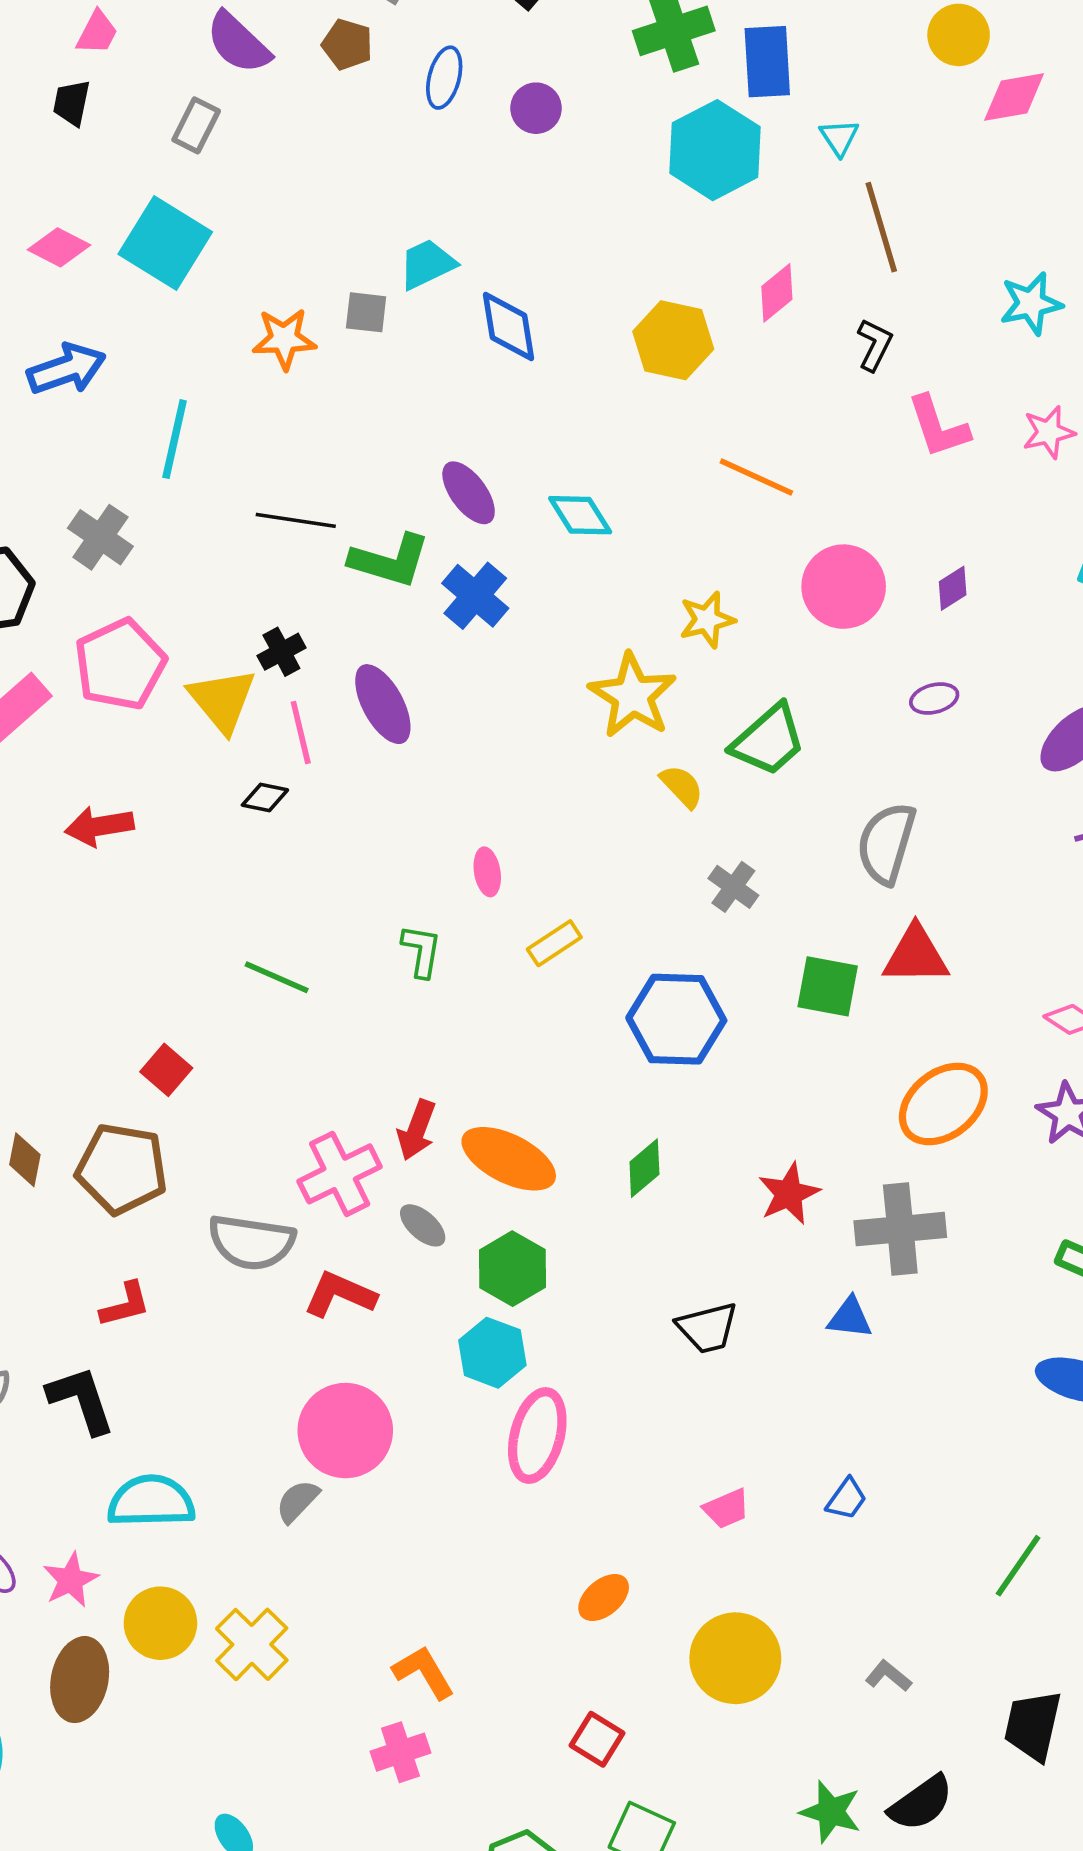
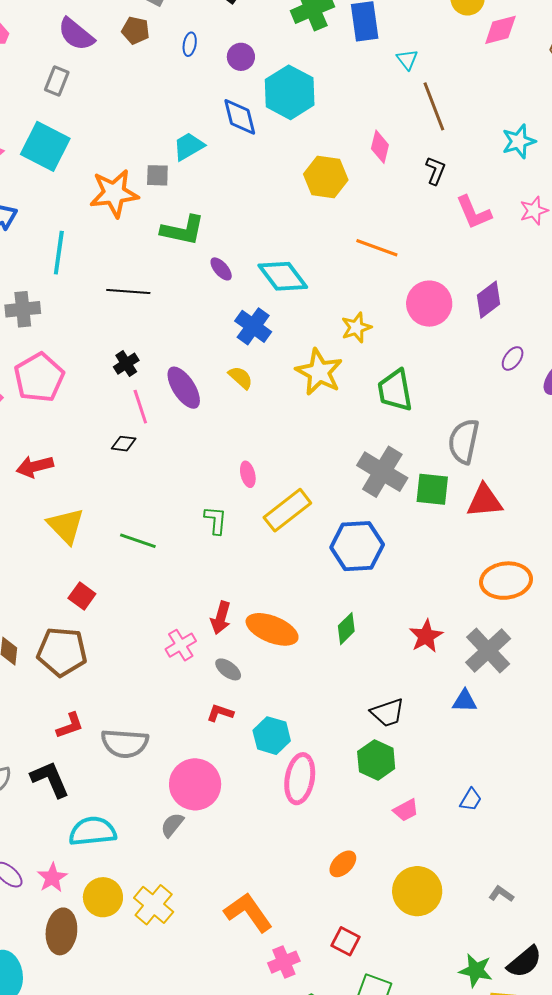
blue ellipse: (444, 78) -> (190, 44), size x0.7
cyan hexagon: (715, 150) -> (290, 92), moved
pink diamond: (777, 293) -> (380, 147), turned -32
blue diamond: (509, 326) -> (240, 117), moved
orange star: (284, 339) -> (114, 193), size x1.4
purple ellipse: (469, 493) -> (221, 269), size x0.7
cyan diamond: (580, 515) -> (283, 276), size x1.4
gray cross: (100, 537) -> (23, 309), turned -36
green L-shape: (390, 561) -> (183, 230), moved
purple diamond: (953, 588) -> (489, 300), size x1.5
blue cross: (475, 596) -> (253, 326), moved
purple ellipse: (934, 699) -> (513, 358), moved, turned -35
yellow triangle: (222, 700) -> (66, 526), moved
green trapezoid: (768, 740) -> (395, 390), turned 126
yellow semicircle: (682, 786) -> (241, 378), moved
gray cross: (733, 887) -> (382, 472), size x1.8
yellow rectangle: (554, 943) -> (287, 510), size x1.6
green square: (828, 986) -> (432, 489), moved
orange ellipse: (943, 1104) -> (506, 581), turned 36
pink cross: (340, 1174) -> (181, 645), size x0.7
gray cross: (900, 1229) -> (488, 650), turned -33
gray semicircle: (251, 1242) -> (125, 743), moved
green hexagon: (512, 1269) -> (376, 760), moved
red L-shape: (340, 1294) -> (220, 713), moved, size x0.7
orange L-shape: (424, 1672) -> (248, 912), size x1.4
pink cross: (400, 1752) -> (284, 962), moved

